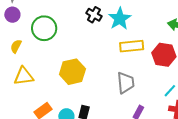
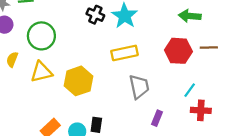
yellow rectangle: (132, 46) -> (125, 53), moved
yellow triangle: (24, 76) -> (41, 72), moved

